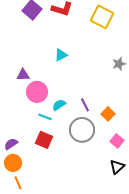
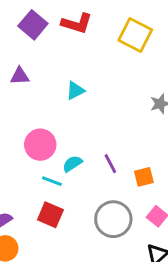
purple triangle: (23, 75) -> (20, 76), moved
orange square: (108, 114) -> (144, 177), turned 32
gray circle: (82, 130) -> (113, 219), moved

